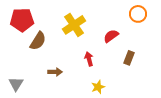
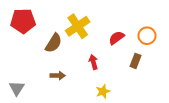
orange circle: (138, 14) -> (147, 36), moved
brown semicircle: (38, 41) -> (54, 43), moved

